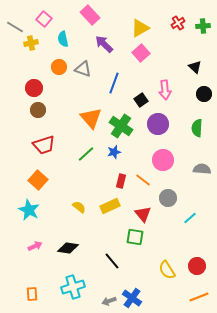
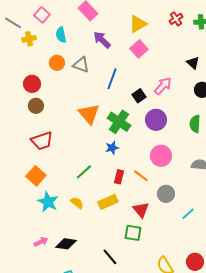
pink arrow: (165, 90) -> (163, 86), turned -132
green line: (86, 154) -> (84, 172), moved
cyan star: (29, 210) -> (48, 202), moved
pink arrow: (35, 246) -> (41, 242), moved

